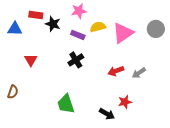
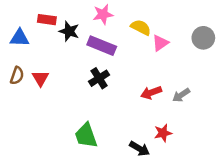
yellow semicircle: (98, 27) -> (141, 27), moved, turned 42
pink triangle: (123, 33) -> (160, 43), size x0.6
purple rectangle: (78, 35) -> (102, 46), size x1.5
brown semicircle: (13, 92) -> (17, 76), moved

